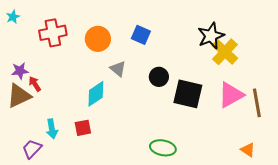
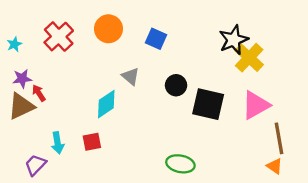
cyan star: (13, 17) -> (14, 44), moved
red cross: (53, 33) -> (59, 37), turned -32
orange circle: (98, 39) -> (108, 29), moved
brown line: (257, 103) -> (279, 138), moved

